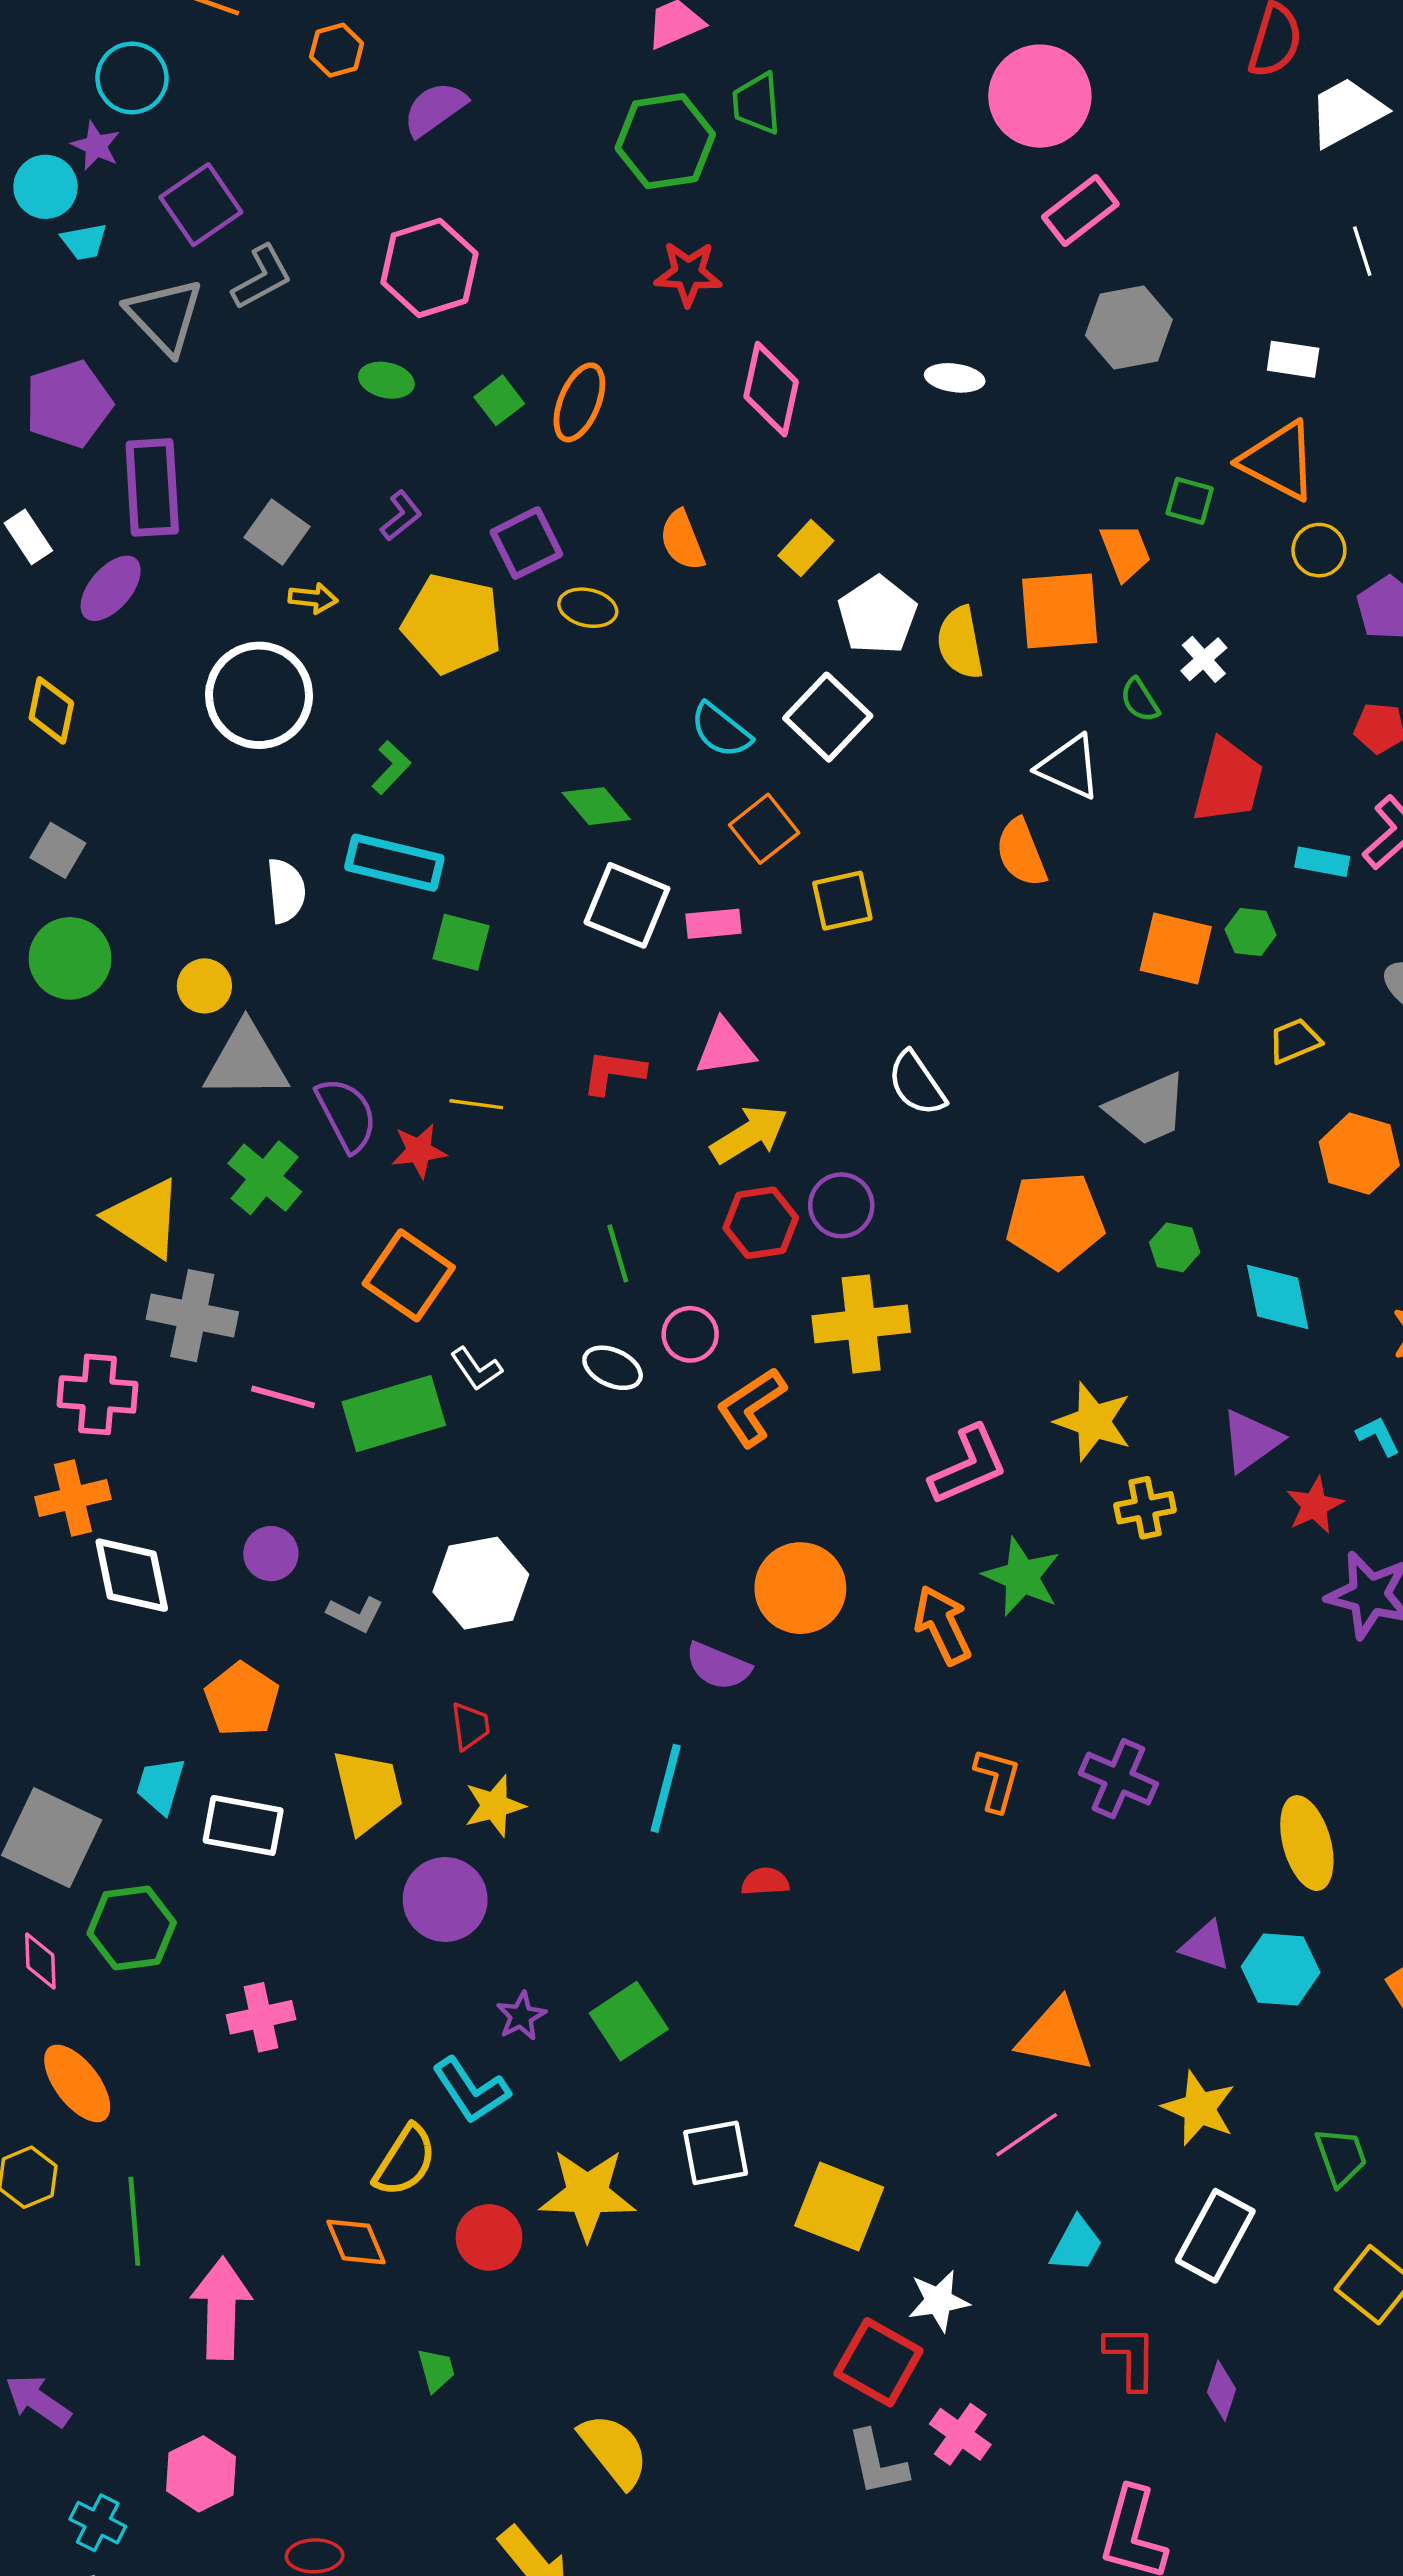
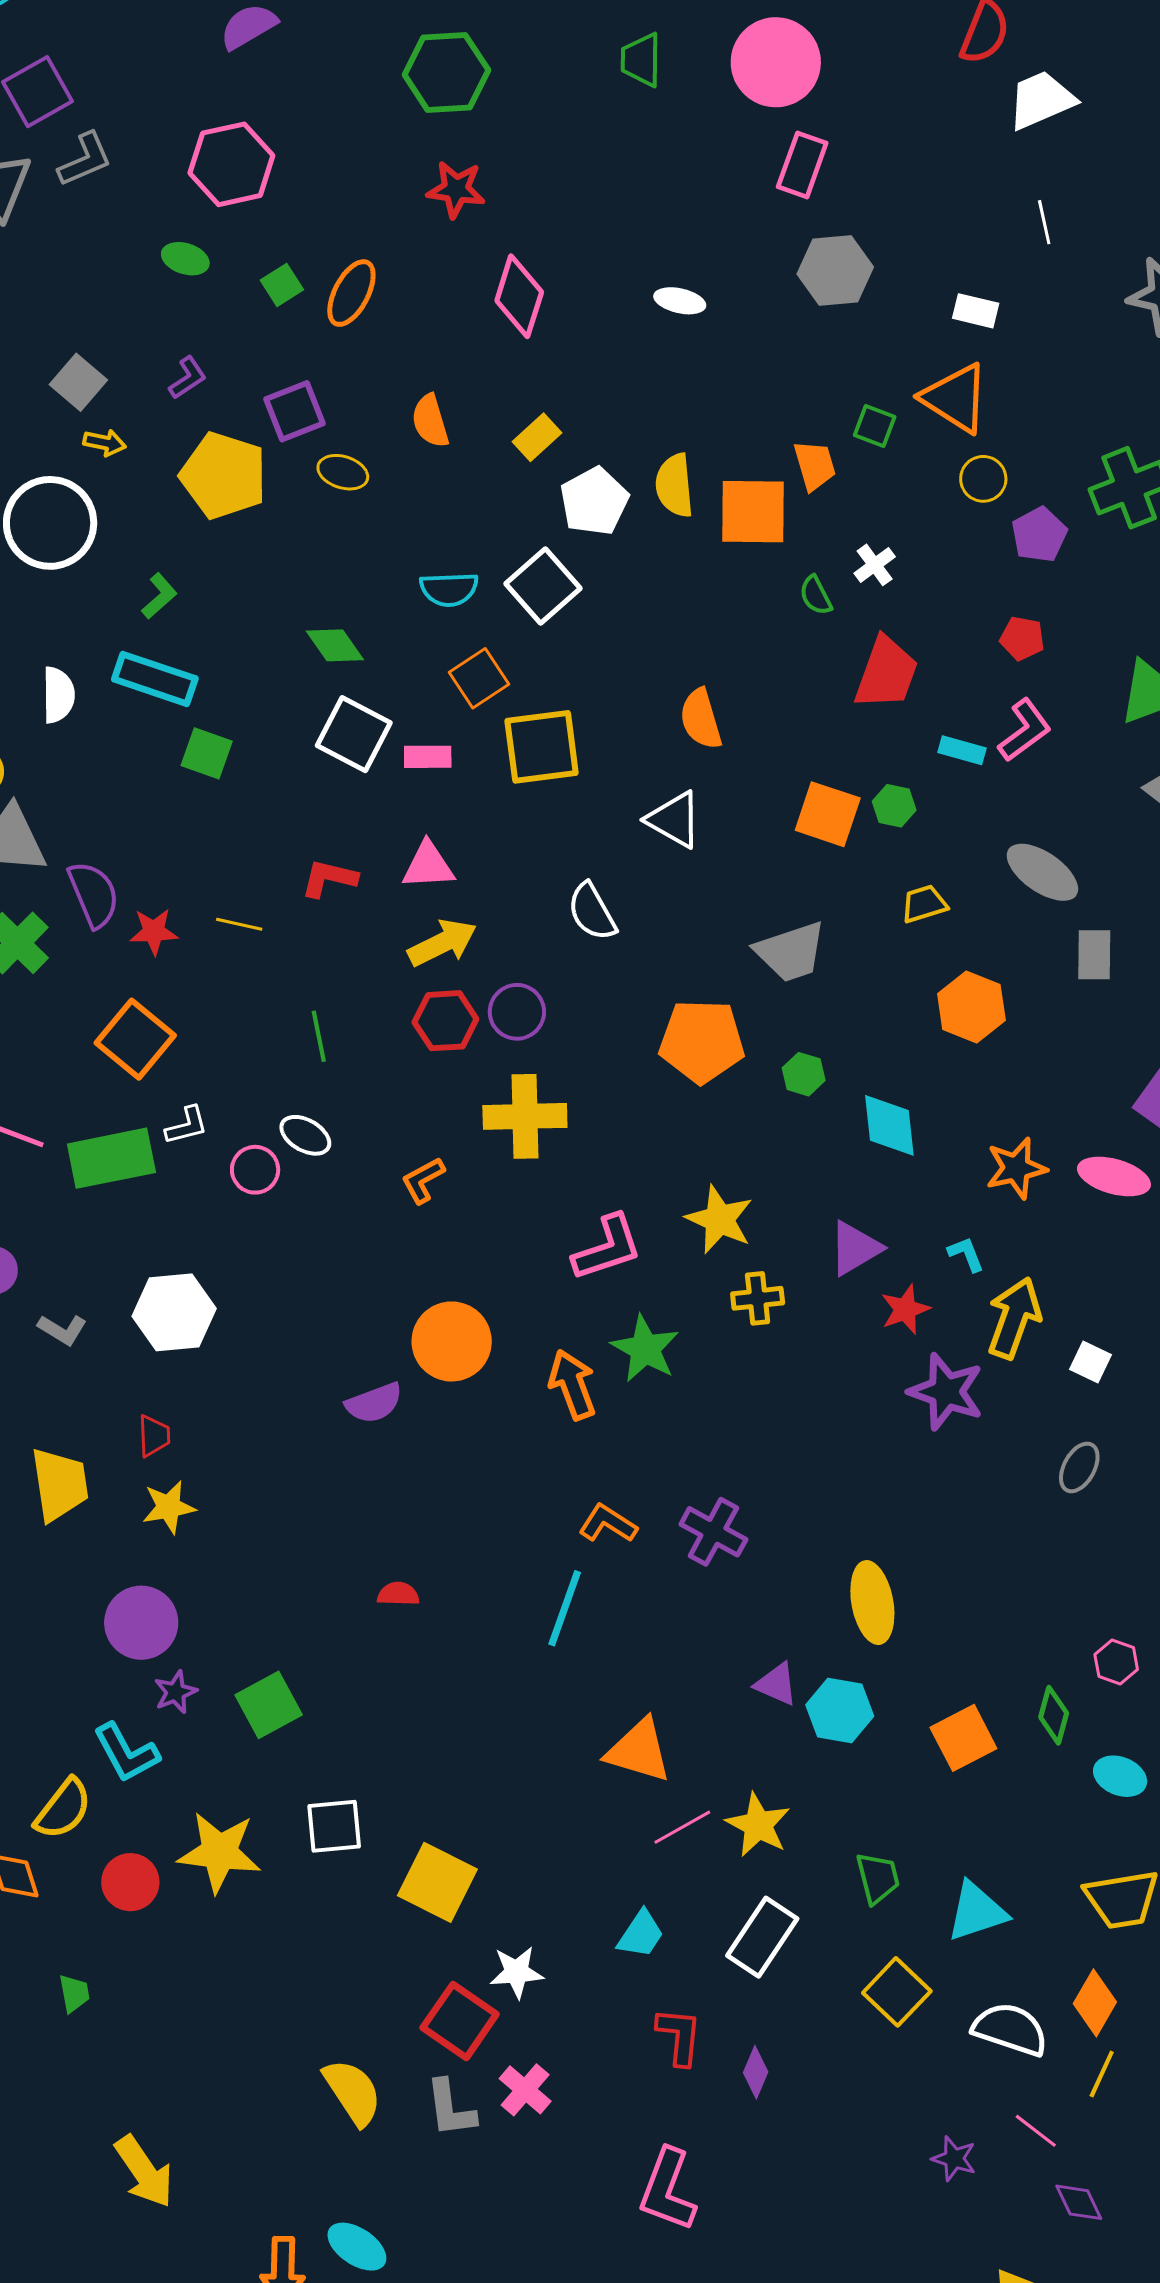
green trapezoid: (757, 104) -> (641, 60), moved
pink rectangle: (1080, 210) -> (802, 165), turned -38
yellow semicircle: (960, 643) -> (674, 485), moved
cyan semicircle: (721, 730) -> (449, 589), turned -46
white triangle: (1069, 767) -> (674, 820), moved
yellow square: (842, 901) -> (542, 747), size x1.5
yellow line: (476, 1104) -> (239, 924), moved
pink circle: (690, 1334) -> (255, 1170), moved
white L-shape: (476, 1369) -> (187, 1126), turned -75
orange L-shape: (751, 1407) -> (423, 1180), size x0.7
purple semicircle: (718, 1666) -> (374, 1403), turned -48
orange L-shape: (997, 1780) -> (608, 1524), turned -78
cyan line: (666, 1788) -> (565, 1608), moved
purple circle: (445, 1899) -> (141, 1623), moved
pink line: (1027, 2135) -> (682, 1827), moved
yellow semicircle: (614, 2450) -> (353, 2092), moved

